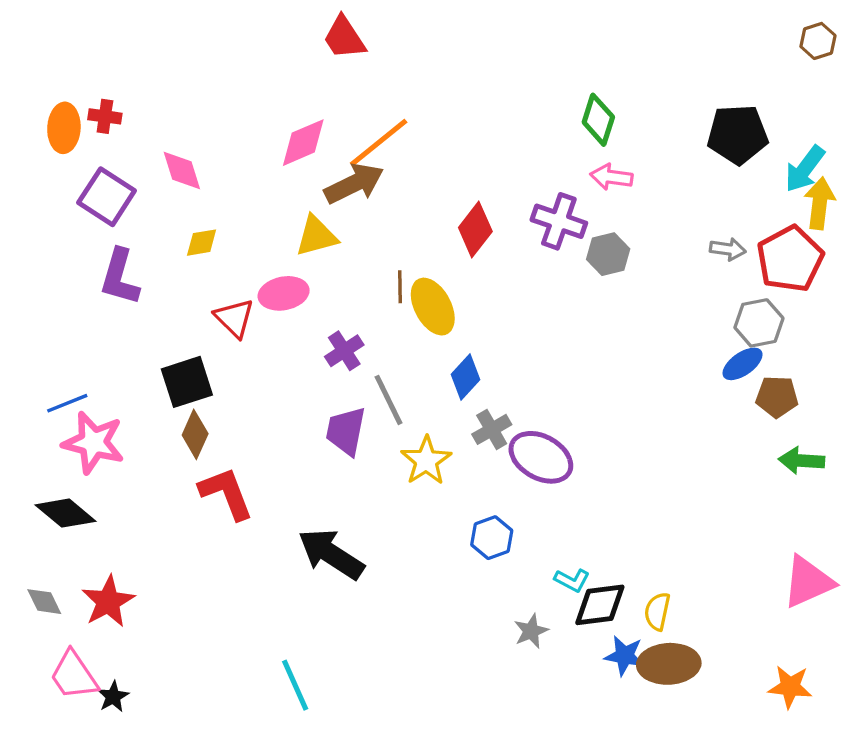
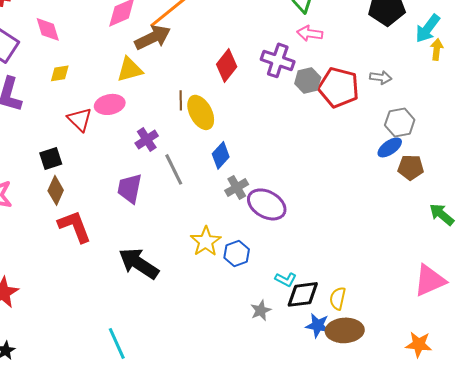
yellow arrow: (820, 203) -> (437, 49), size x0.7
red pentagon: (790, 259) -> (339, 87), moved, turned -30
black square: (187, 382) -> (51, 158), size x0.7
purple trapezoid: (346, 431) -> (130, 188), moved
yellow star: (426, 461) -> (206, 241), moved
green arrow: (802, 461) -> (442, 214), moved, turned 36

